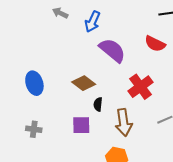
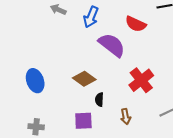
red semicircle: (155, 44) -> (136, 24), moved
brown arrow: (124, 122) -> (126, 117), size x0.6

